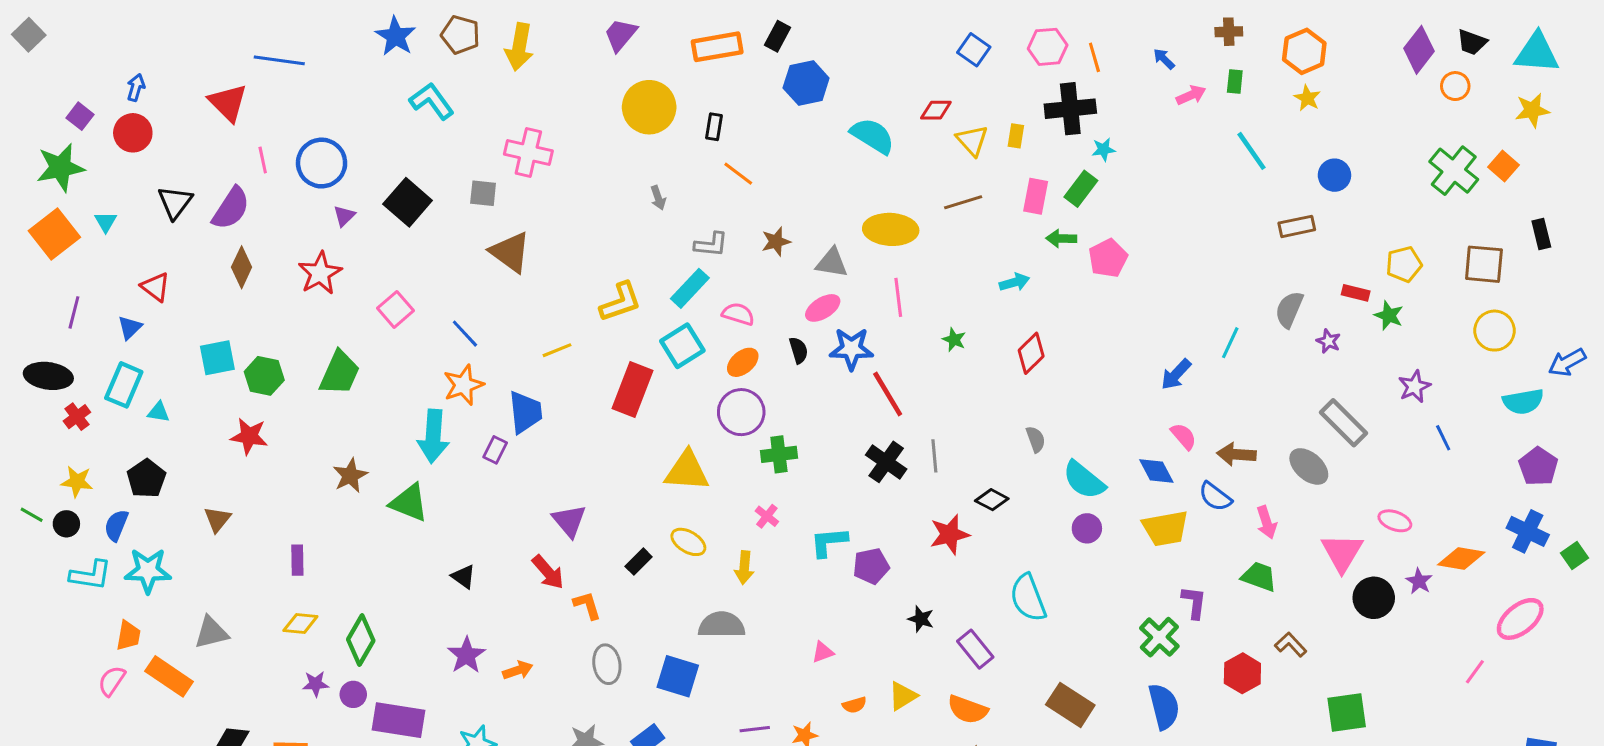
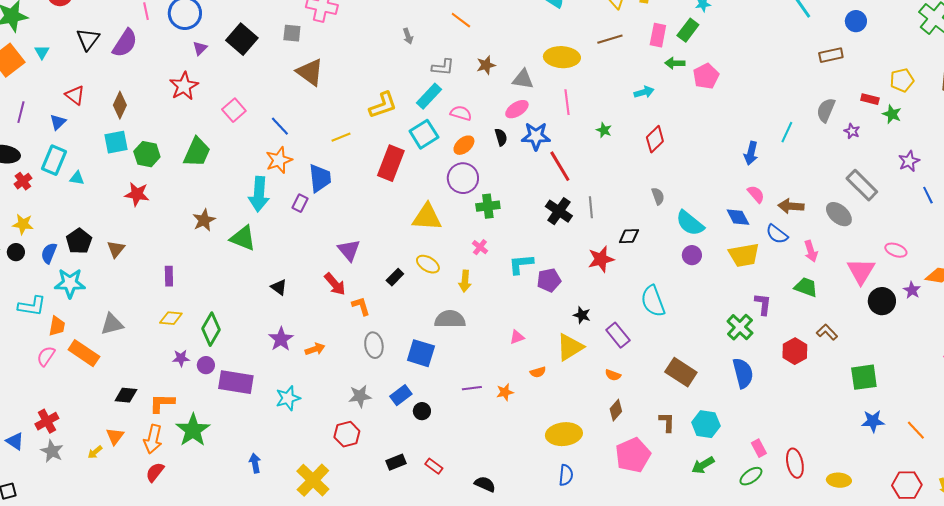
brown diamond: (242, 267) -> (120, 105), moved
blue arrow: (1176, 374) -> (751, 153), turned -30
black pentagon: (146, 479) -> (79, 241), moved
black diamond: (992, 500) -> (629, 236), turned -30
cyan L-shape: (91, 575) -> (32, 306), moved
yellow triangle: (903, 696) -> (570, 347), moved, size x1.4
orange semicircle: (968, 710) -> (613, 375), size x0.6

